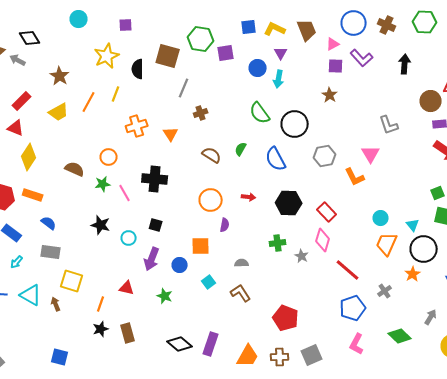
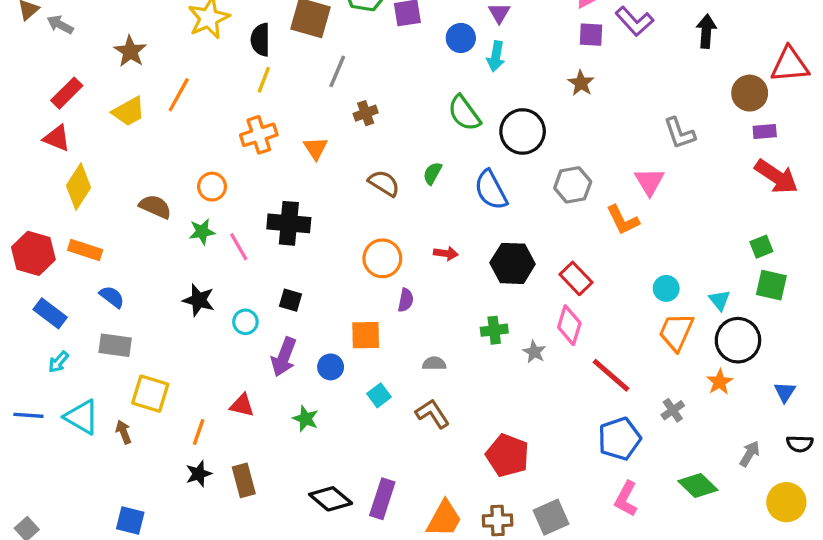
yellow line: (116, 94) -> (264, 80), moved

